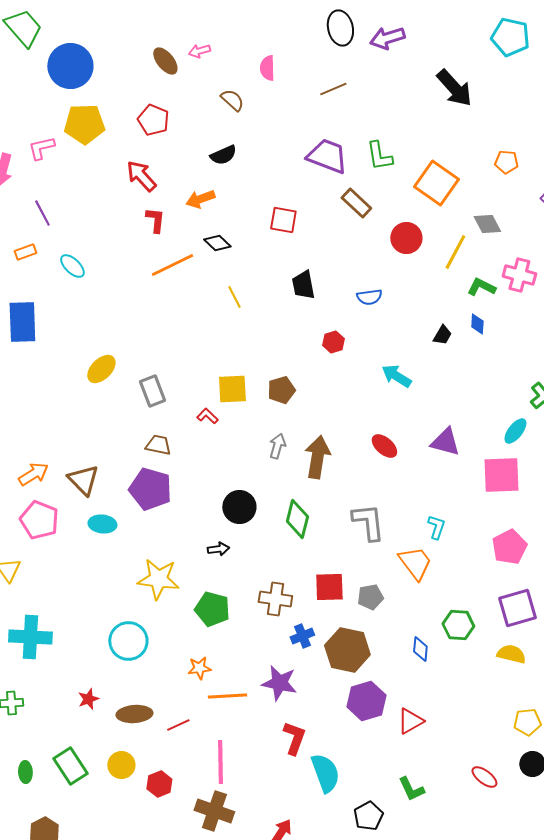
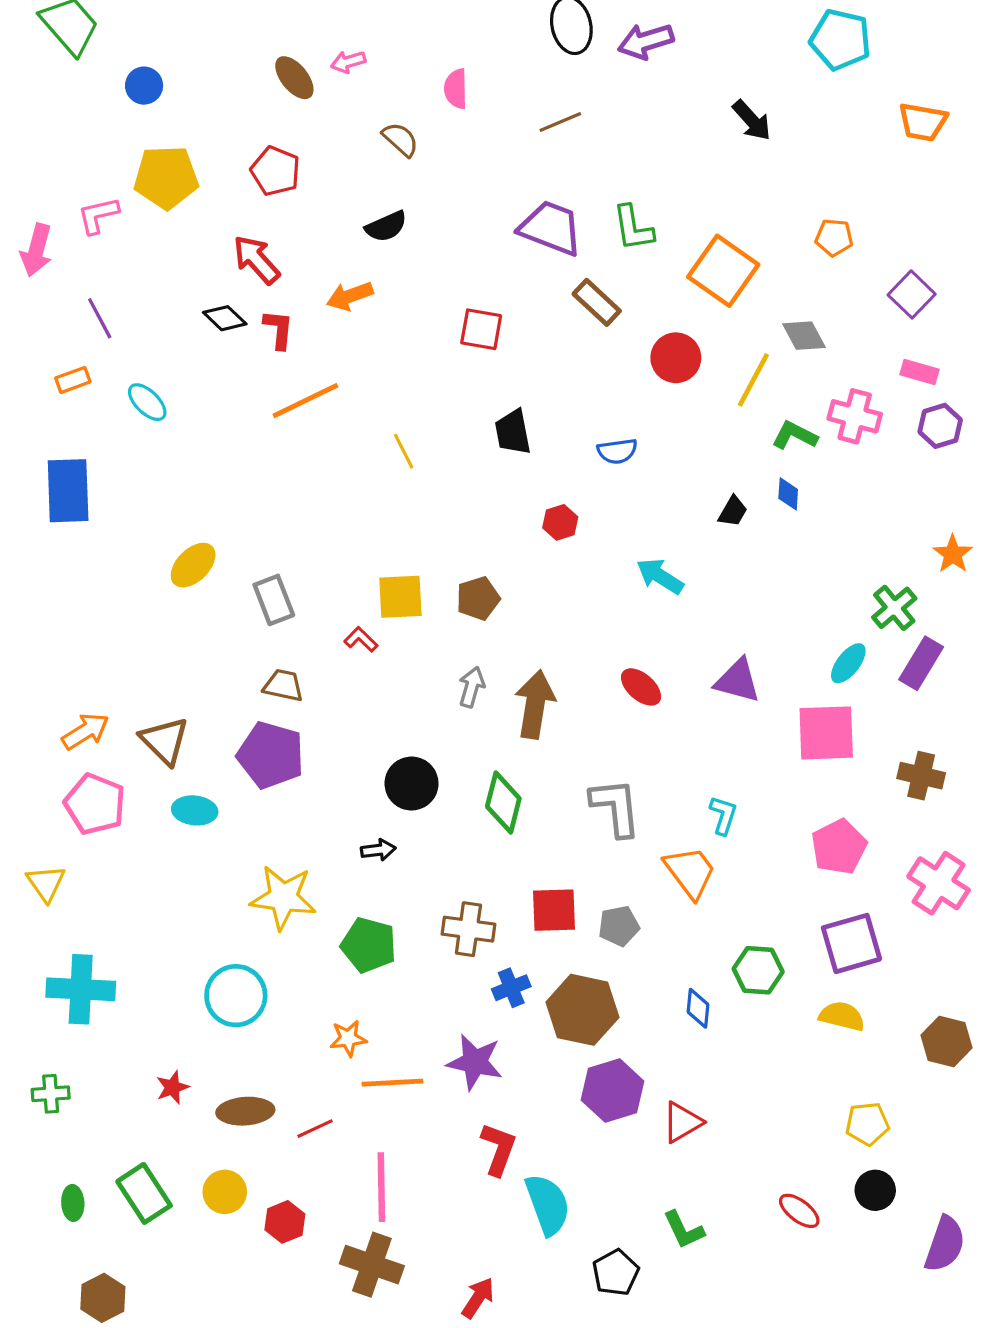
blue circle: (70, 66) -> (144, 86), size x0.5
black arrow: (454, 88) -> (752, 120), size x0.7
black diamond: (217, 243) -> (225, 318), moved

